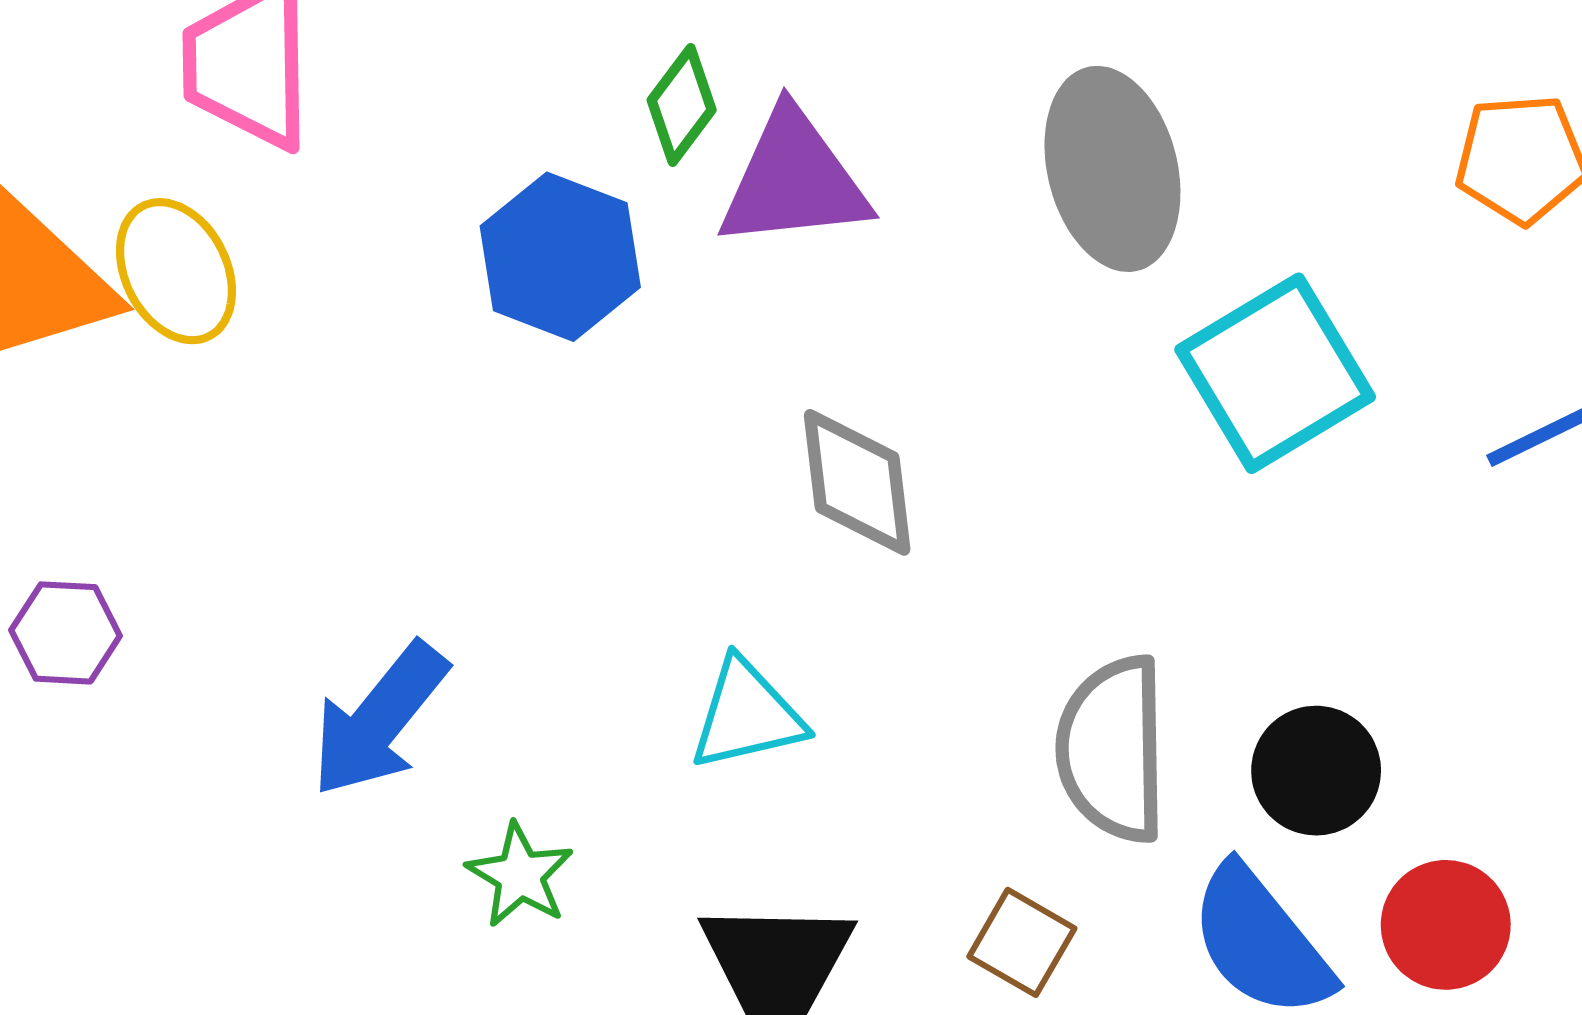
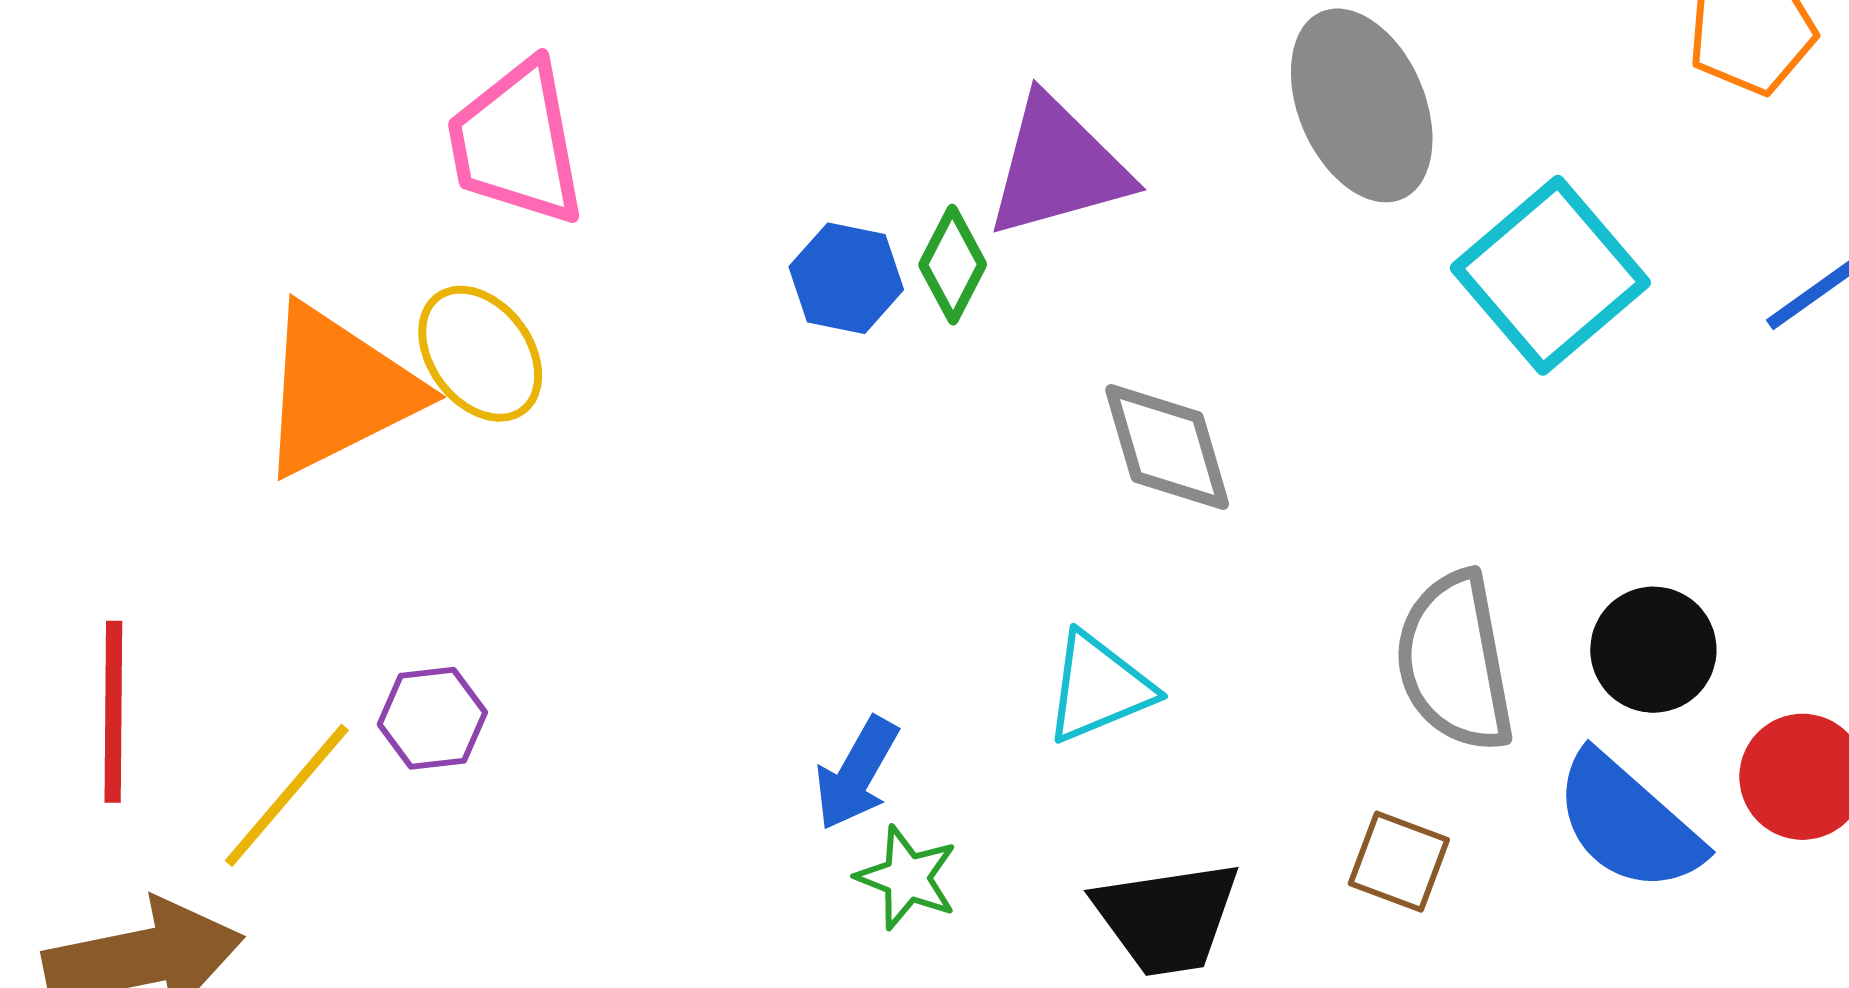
green diamond: (682, 105) -> (953, 265), moved
blue hexagon: (560, 257) -> (846, 278), size x0.7
blue arrow: (379, 720) -> (857, 774), moved, size x0.7

